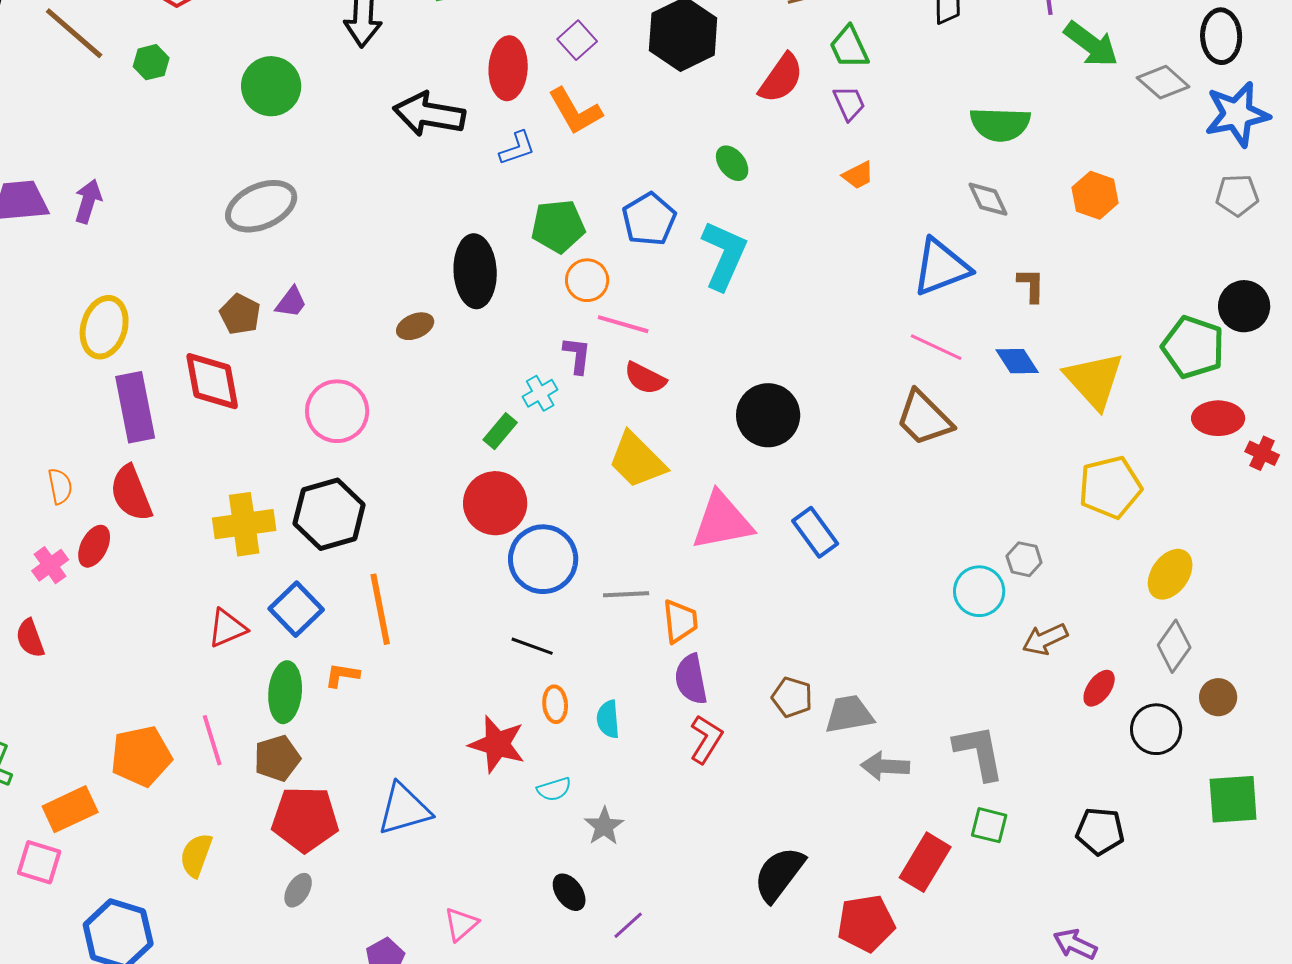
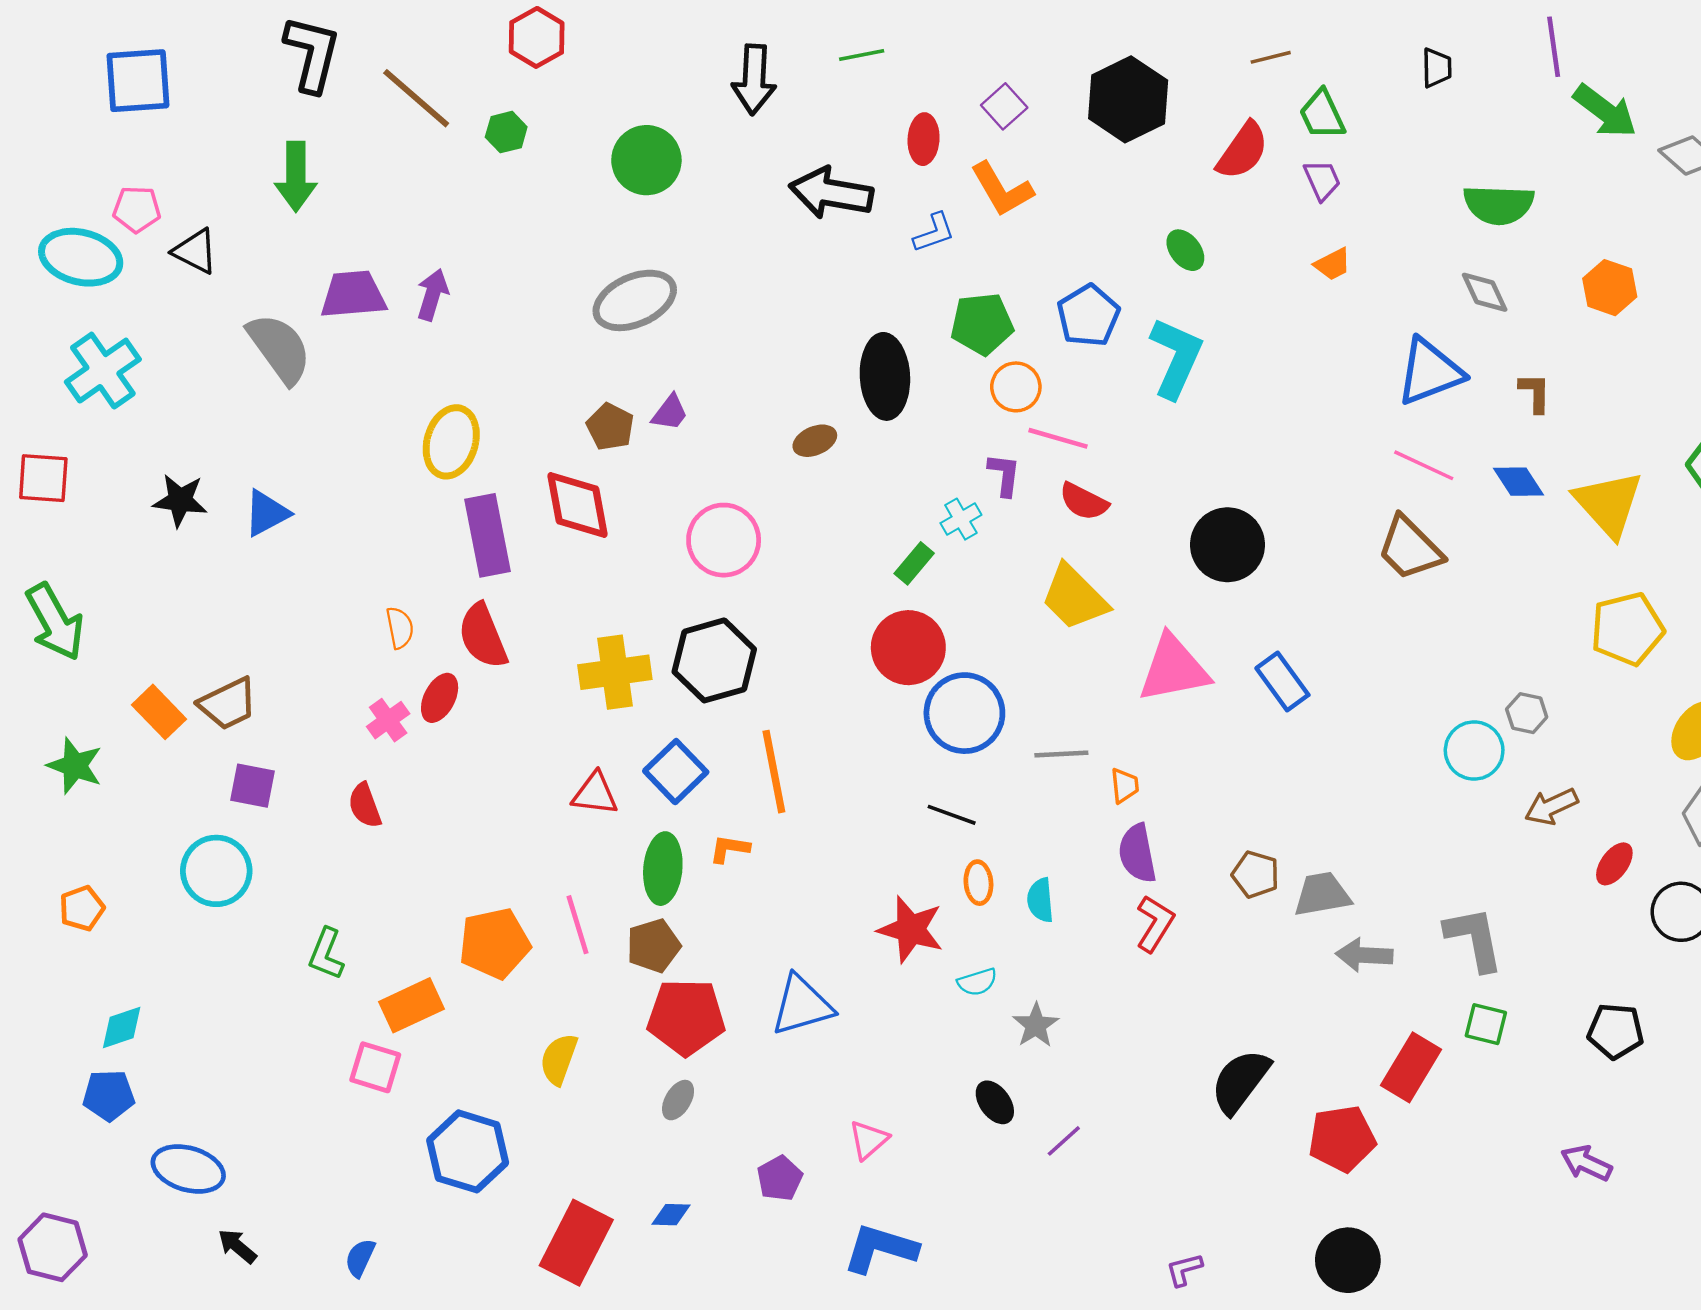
red ellipse: (508, 68) -> (924, 139), size x0.7
orange trapezoid: (680, 621) -> (1125, 786), size x0.7
red triangle: (227, 628) -> (595, 794), turned 30

